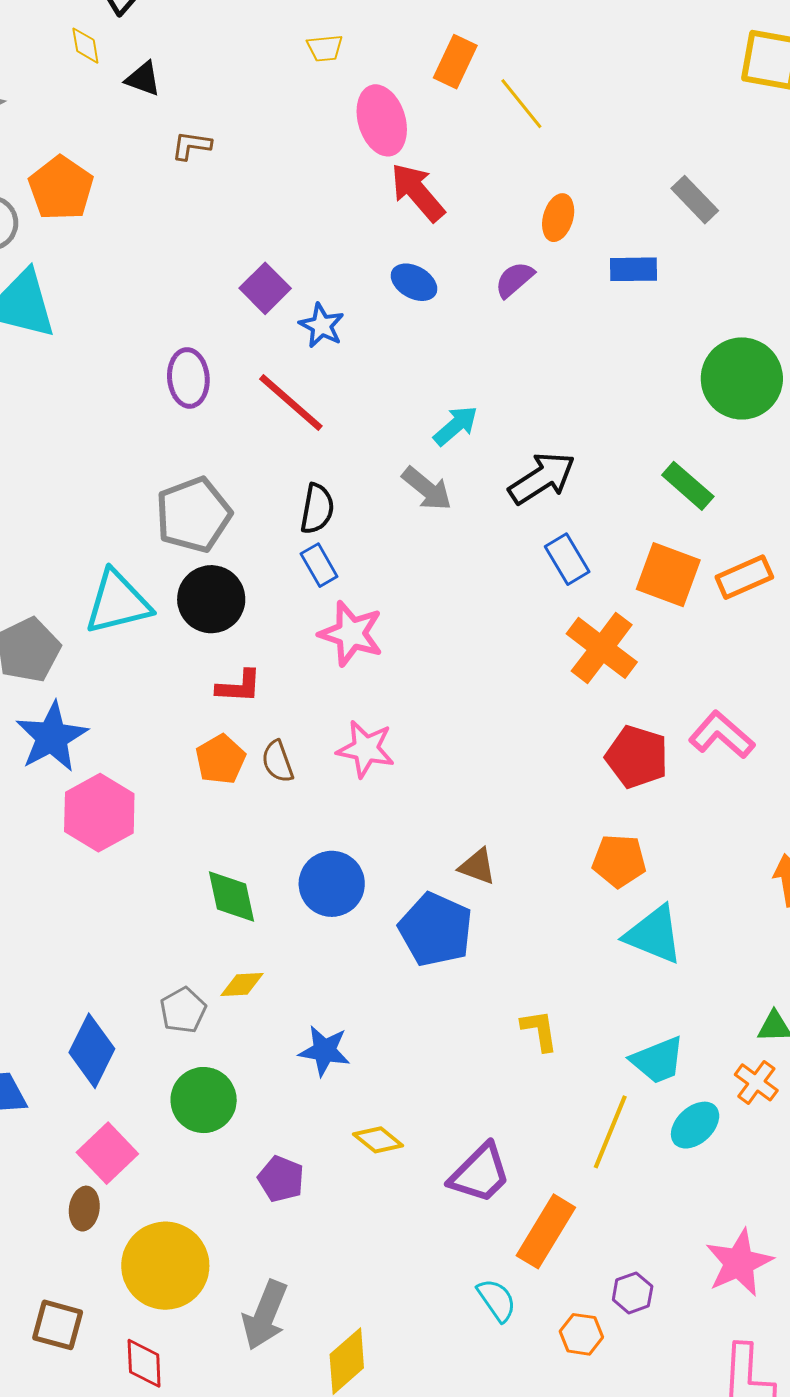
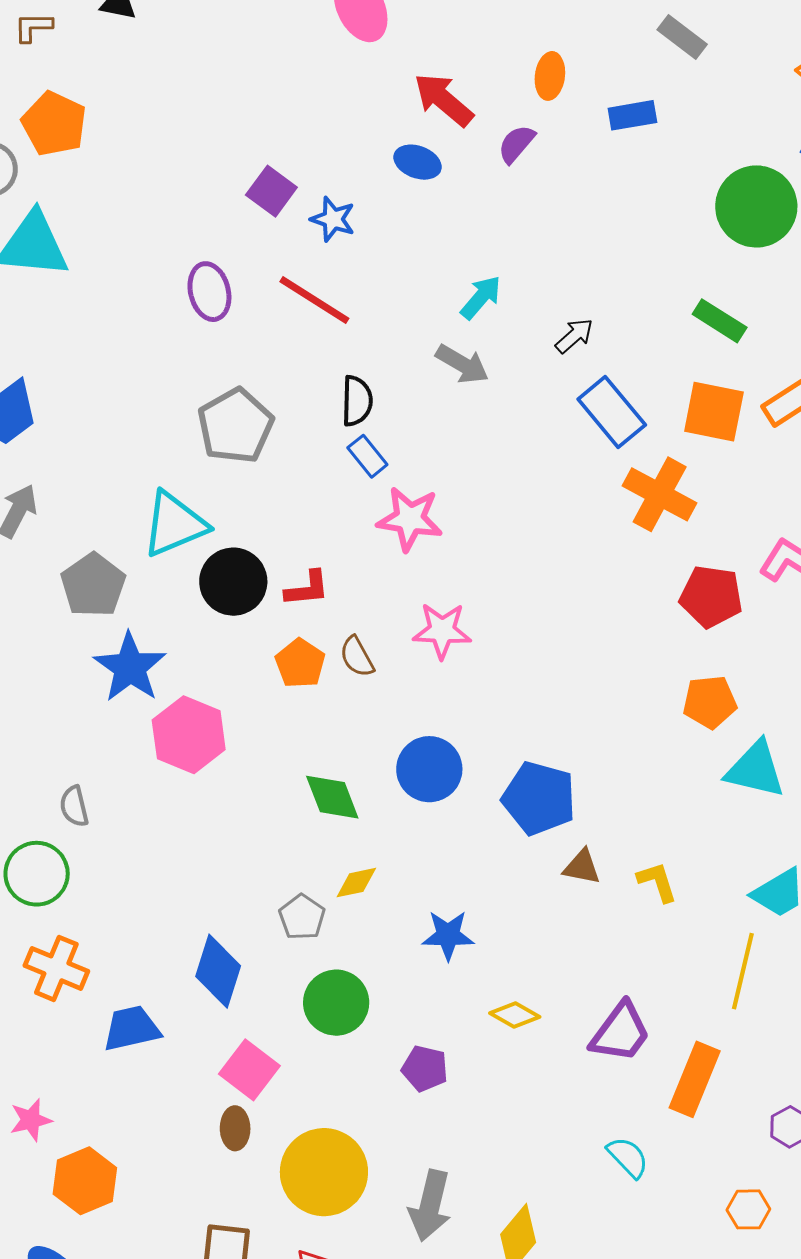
brown L-shape: (191, 146) -> (33, 27), moved
red arrow: (418, 192) -> (444, 100), moved
black arrow: (542, 478) -> (574, 336), size x0.6
blue rectangle: (567, 559) -> (612, 412), size x1.4
black circle: (211, 599) -> (233, 582), moved
brown triangle: (477, 866) -> (582, 867), moved
cyan semicircle: (497, 1300) -> (628, 1157), moved
orange hexagon: (581, 1334) -> (748, 1209), moved

